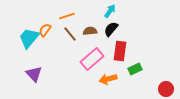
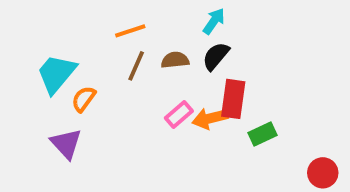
orange semicircle: (45, 30) -> (84, 99), moved
brown line: (70, 34) -> (136, 66), turned 63
pink rectangle: (92, 59) -> (179, 114), size x0.6
orange arrow: (108, 79) -> (210, 118), moved

